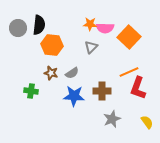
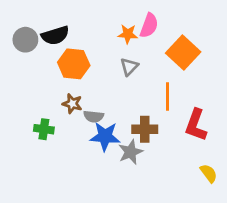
black semicircle: (39, 25) -> (55, 35), turned 66
pink semicircle: (105, 28) -> (149, 25), moved, turned -72
orange line: (129, 72) -> (167, 97), moved, turned -66
gray semicircle: (72, 73) -> (94, 116), moved, turned 40
gray star: (112, 119) -> (131, 152), moved

